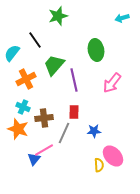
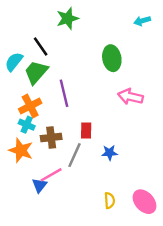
green trapezoid: (54, 65) -> (36, 72), moved
orange cross: (26, 79) -> (30, 106), moved
purple line: (74, 80) -> (64, 93), moved
pink arrow: (112, 83) -> (131, 97), turned 65
pink ellipse: (113, 156) -> (145, 202), moved
yellow semicircle: (99, 165) -> (110, 201), moved

